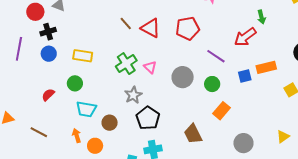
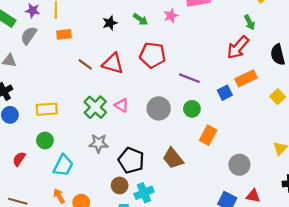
green arrow: (261, 17) -> (250, 22), moved
red pentagon: (188, 28) -> (153, 55), turned 30
red arrow: (245, 37) -> (238, 47), moved
gray star: (133, 95) -> (99, 143), moved, turned -30
cyan trapezoid: (86, 109) -> (63, 165), turned -60
brown circle: (110, 123) -> (120, 185), moved
brown trapezoid: (193, 134) -> (173, 158), moved

